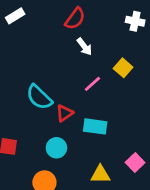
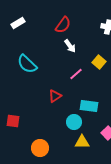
cyan semicircle: (39, 97) -> (27, 64), moved
cyan rectangle: (95, 126) -> (89, 106), moved
cyan circle: (56, 148) -> (74, 122), moved

